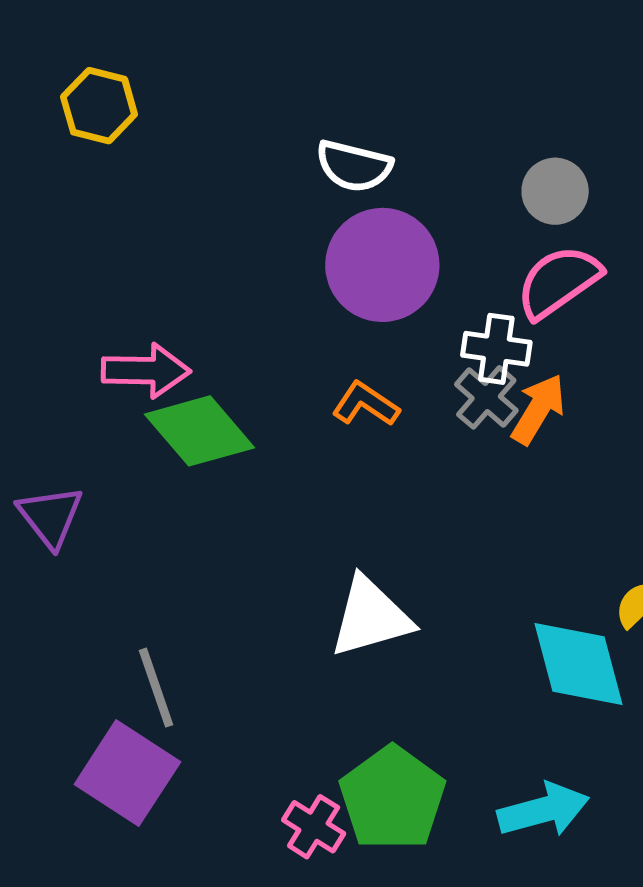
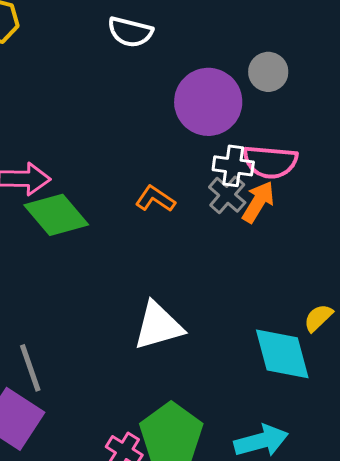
white semicircle: (354, 166) -> (130, 32), moved
purple circle: (382, 265) -> (208, 102), moved
pink semicircle: (558, 282) -> (270, 162), moved, turned -140

